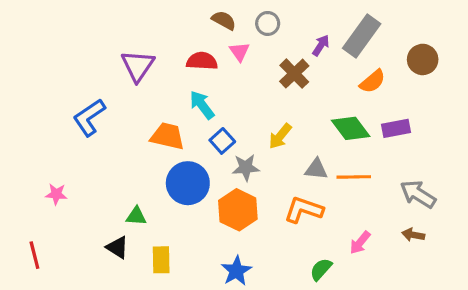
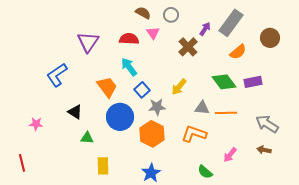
orange trapezoid: (167, 136) -> (107, 87), turned 40
black triangle: (117, 247) -> (75, 112), moved
green semicircle: (321, 269) -> (205, 172), turned -91

